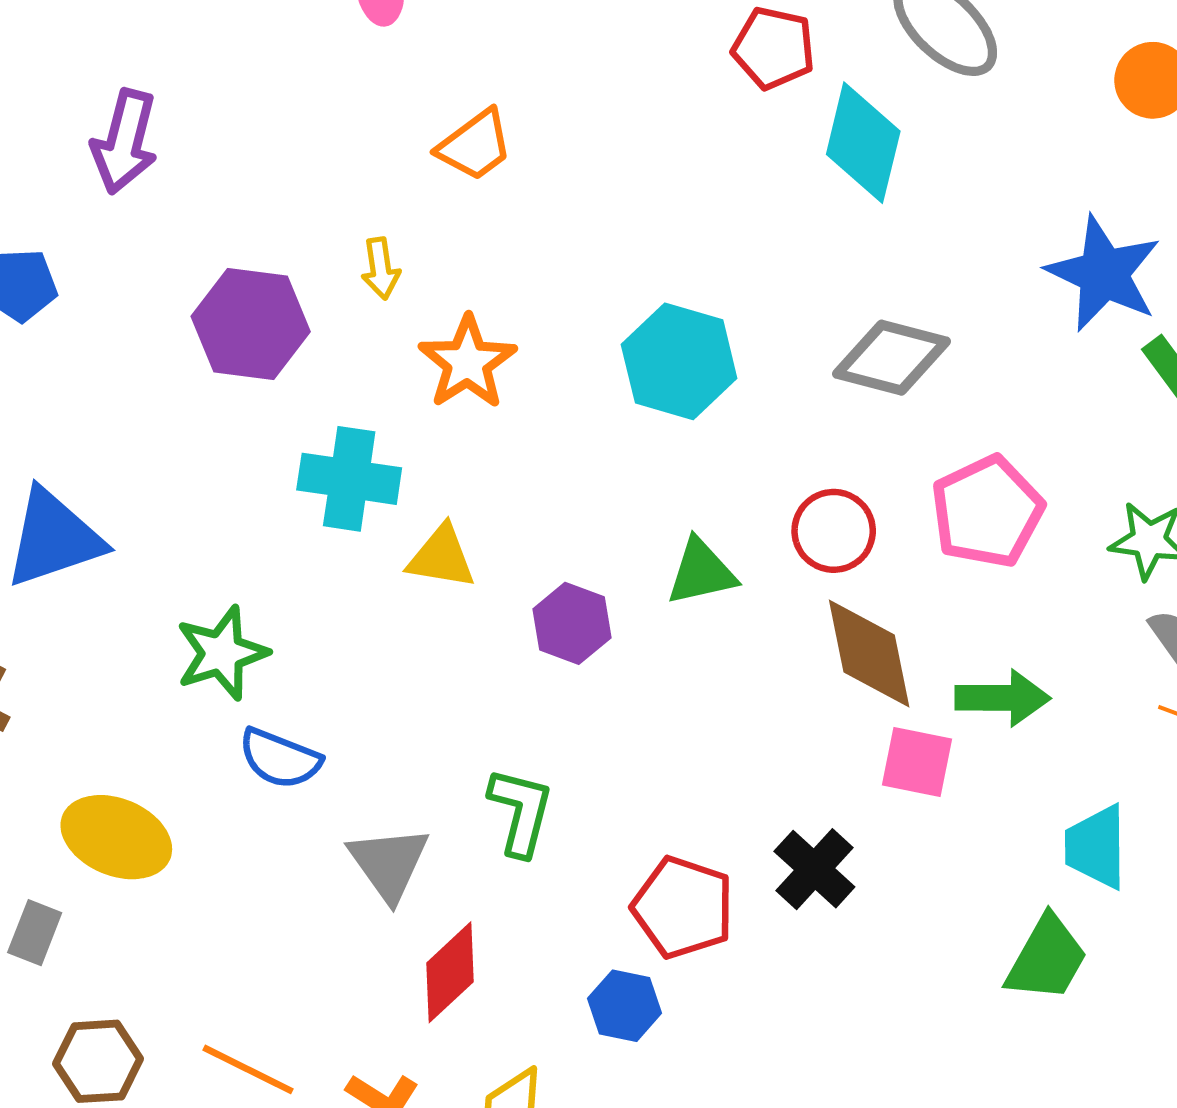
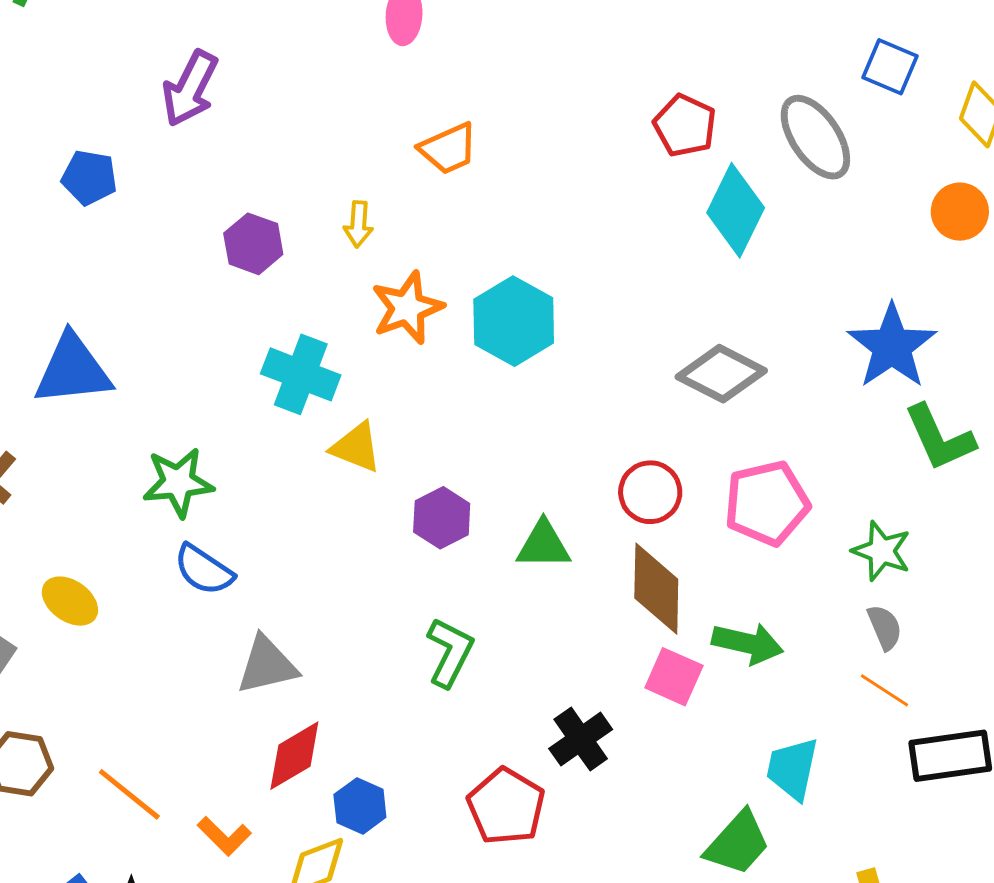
purple hexagon: (251, 324) -> (253, 244), size x0.7
cyan hexagon: (679, 361) -> (514, 321), moved
green triangle: (701, 572) -> (543, 545), moved
green L-shape: (521, 812) -> (450, 652), moved
yellow ellipse: (116, 837) -> (70, 601), size x0.7
gray triangle: (389, 863) -> (267, 665), turned 40
red pentagon: (683, 907) -> (506, 806), moved
blue hexagon: (625, 1006) -> (360, 806), moved

